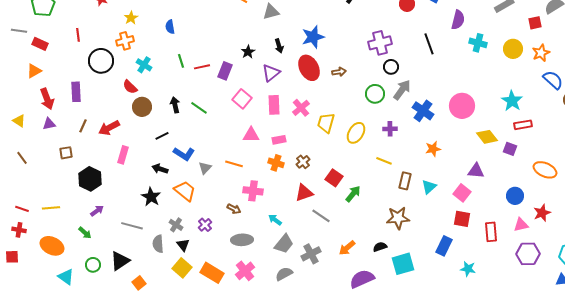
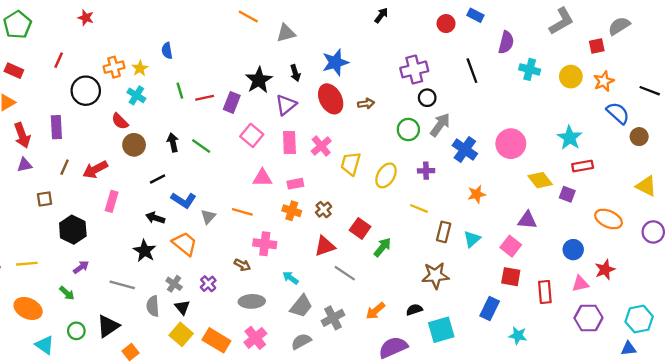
yellow star: (131, 18) -> (140, 68), moved
red line: (78, 35) -> (59, 60), turned 32
black star: (248, 52) -> (259, 80), size x1.6

